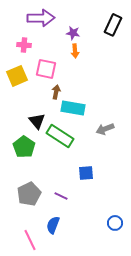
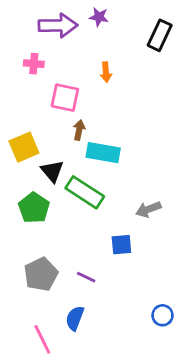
purple star: (73, 33) -> (99, 17), moved
yellow square: (17, 76) -> (24, 147), moved
gray arrow: (105, 129) -> (148, 209), moved

